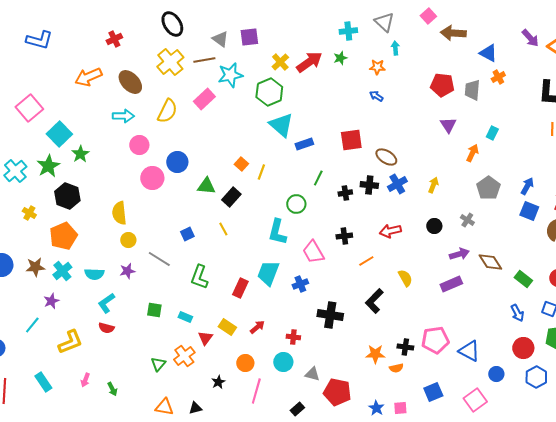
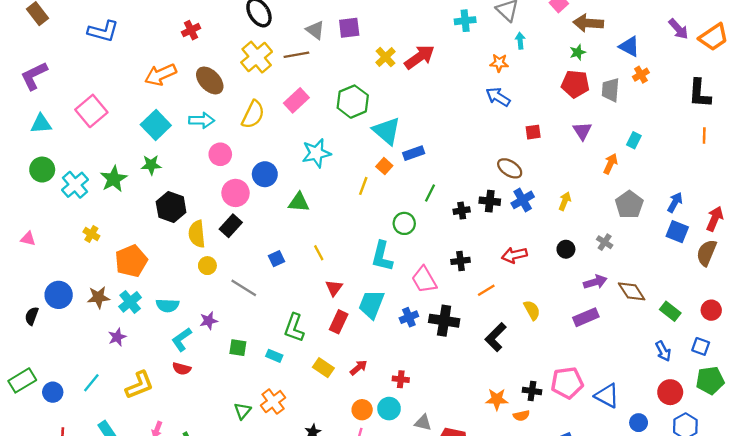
green star: (340, 58) -> (578, 52), moved
cyan star: (230, 75) -> (316, 153), moved
green hexagon: (269, 92) -> (353, 102), moved
blue arrow: (376, 96) -> (498, 97), size x1.5
cyan square: (59, 134) -> (156, 125), moved
red square: (351, 140) -> (533, 132), moved, size x0.6
green star: (80, 154) -> (151, 165), turned 30
orange square: (241, 164) -> (384, 166), moved
black hexagon: (67, 196) -> (171, 207), moved
black rectangle: (231, 197) -> (231, 226), moved
purple star: (127, 271) -> (209, 321), moved
green L-shape: (199, 277) -> (294, 328), moved
black cross: (330, 315) -> (444, 321), moved
cyan line: (32, 325) -> (91, 383), moved
red triangle: (205, 338) -> (334, 288), moved
orange circle: (245, 363) -> (362, 410), moved

